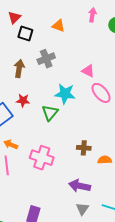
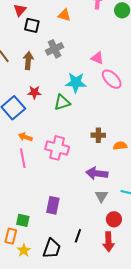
green triangle: (50, 113) -> (62, 102), turned 36

